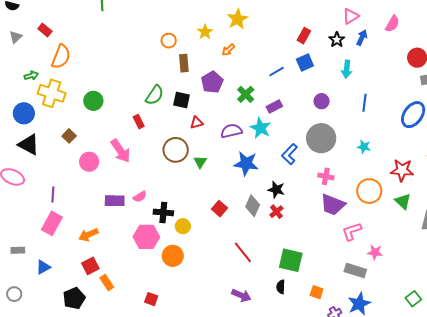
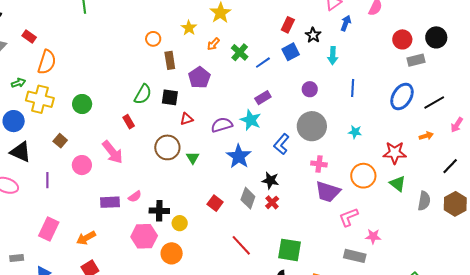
black star: (337, 40) -> (313, 35), moved
green cross: (246, 94) -> (240, 52), moved
blue star: (246, 163) -> (239, 156), turned 30
purple line: (53, 194) -> (47, 180), moved

